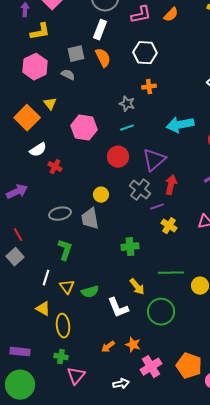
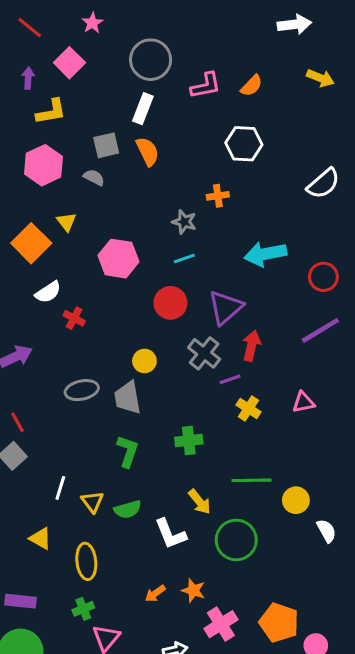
white hexagon: (145, 53) -> (244, 144), moved
green L-shape: (65, 250) -> (128, 451), moved
yellow triangle: (43, 309) -> (40, 538), moved
green cross: (61, 357) -> (83, 609), turned -32

